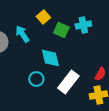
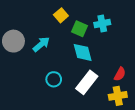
cyan arrow: (22, 34) -> (41, 44), moved, turned 84
cyan diamond: (50, 58) -> (83, 52), moved

